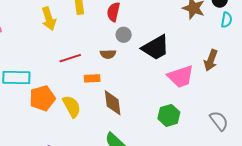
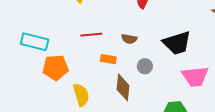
gray circle: (124, 35) -> (145, 66), moved
yellow semicircle: (72, 106) -> (81, 95), moved

